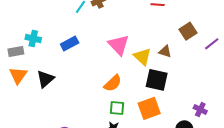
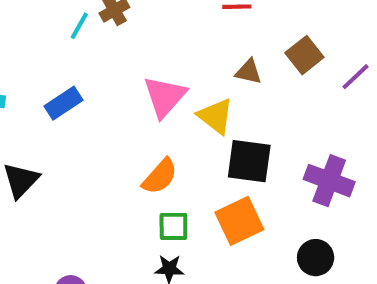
pink triangle: (119, 45) -> (165, 97), turned 30
brown triangle: (165, 51) -> (249, 72), moved
purple cross: (200, 110) -> (329, 181), moved, size x1.6

